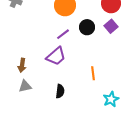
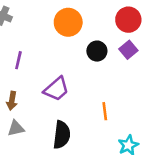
purple line: (63, 34) -> (18, 60), moved, turned -40
black semicircle: (60, 91) -> (62, 135), size x1.5

